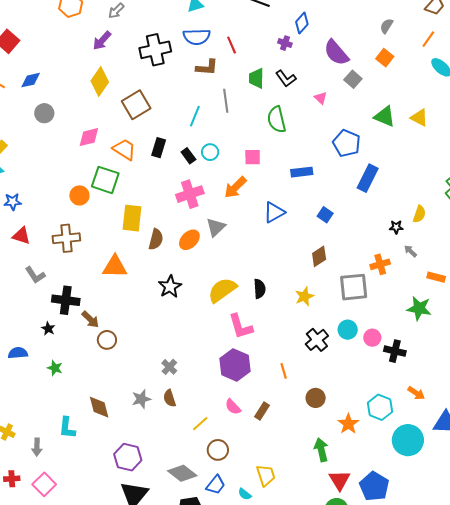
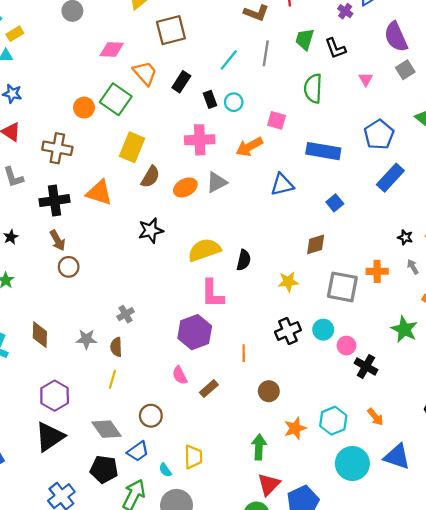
blue rectangle: (302, 172) -> (323, 151), size x1.4
black cross: (66, 300) -> (54, 201), moved, turned -32
yellow line: (200, 424) -> (112, 379), moved, turned -48

